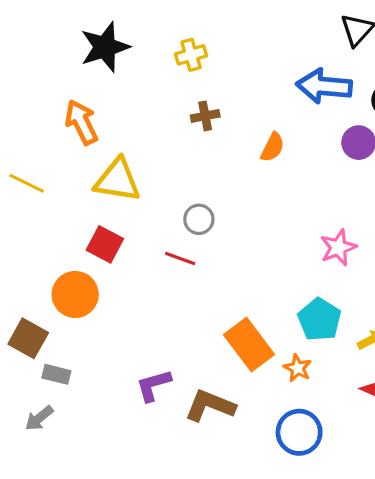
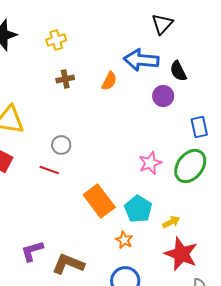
orange semicircle: (272, 147) -> (109, 81), moved
orange rectangle: (249, 345) -> (99, 201), moved

